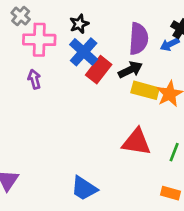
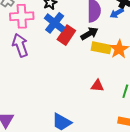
purple arrow: (34, 79) -> (20, 45), size x1.6
red triangle: (136, 142) -> (97, 86), size x0.6

